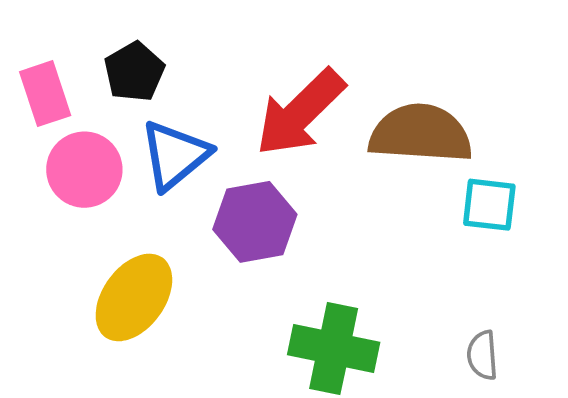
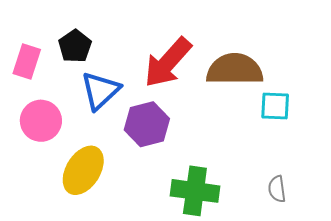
pink rectangle: (45, 94) -> (27, 62), turned 40
pink circle: (84, 170) -> (41, 121), moved

